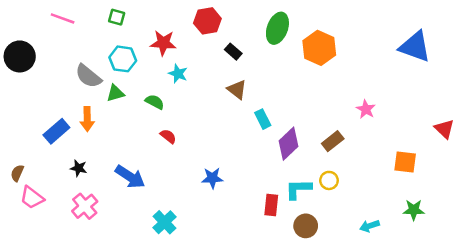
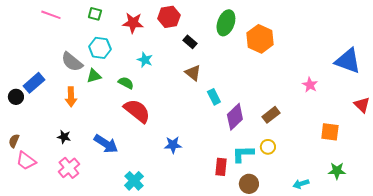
red star: (163, 43) -> (133, 23), moved
blue triangle: (415, 47) -> (348, 61), moved
black circle: (20, 56) -> (16, 97), moved, size x0.6
pink star: (366, 109) -> (310, 85), moved
blue rectangle: (56, 131) -> (34, 83), moved
red semicircle: (168, 136) -> (137, 111), size x2.0

